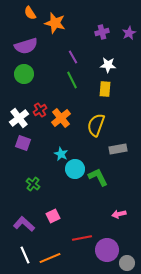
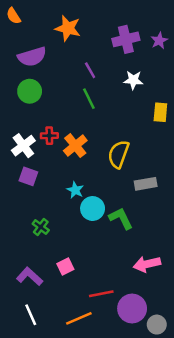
orange semicircle: (30, 13) -> (14, 16), moved
purple cross: (102, 32) -> (126, 39), size x1.5
yellow rectangle: (105, 89) -> (160, 112), moved
red cross: (40, 110) -> (49, 136), turned 32
pink arrow: (119, 214) -> (147, 264), size x1.5
orange line: (50, 258) -> (79, 318), moved

